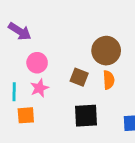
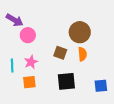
pink circle: (37, 63) -> (28, 35), moved
orange square: (26, 115) -> (29, 82), moved

